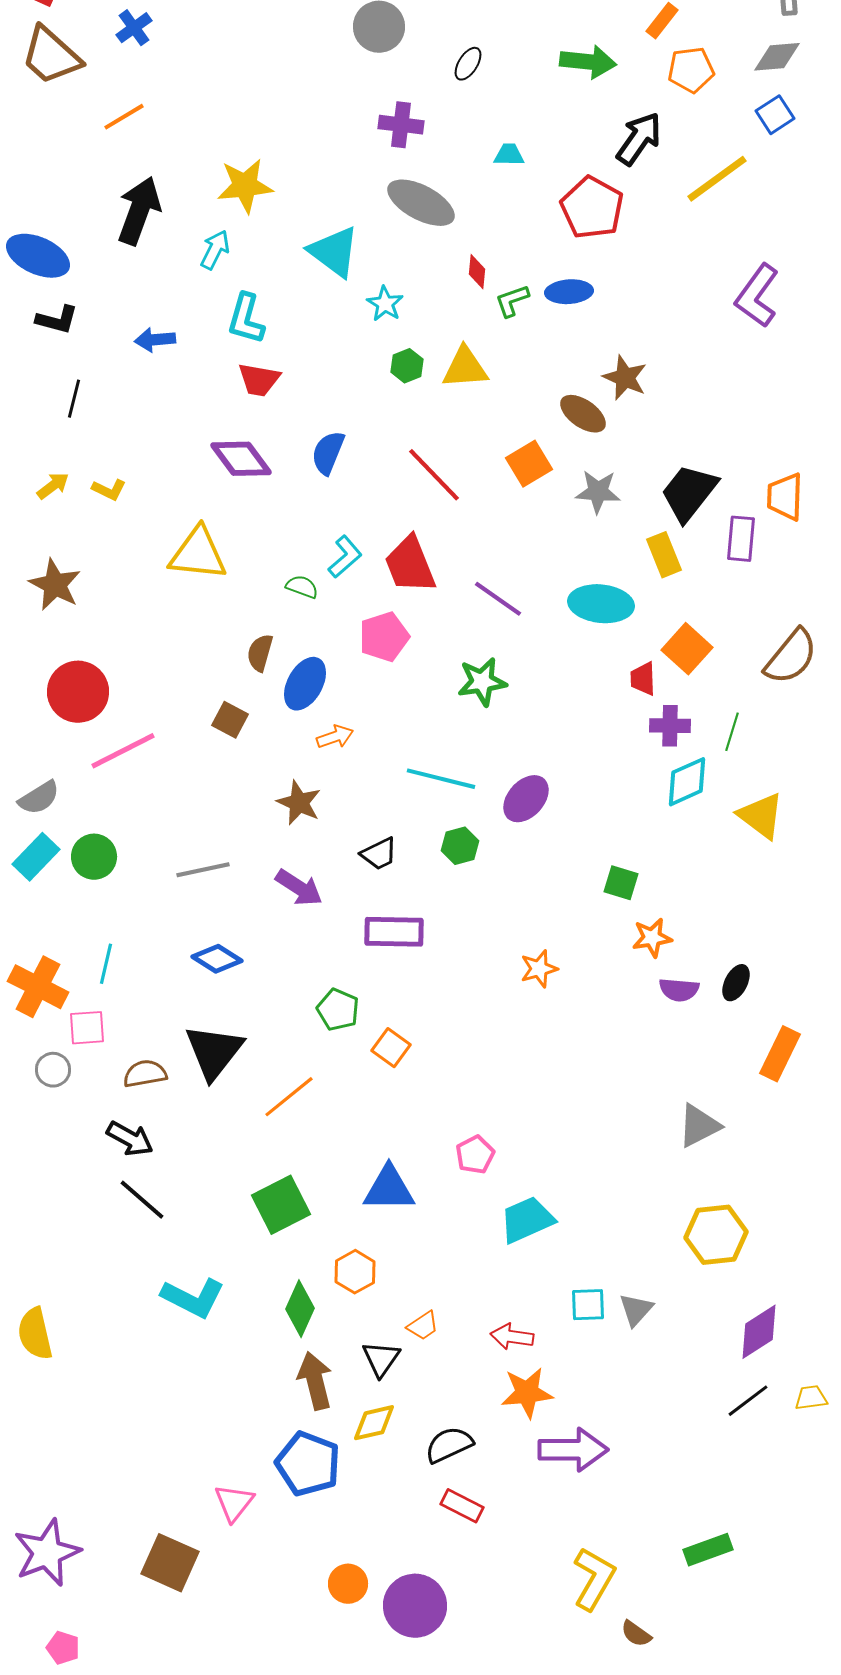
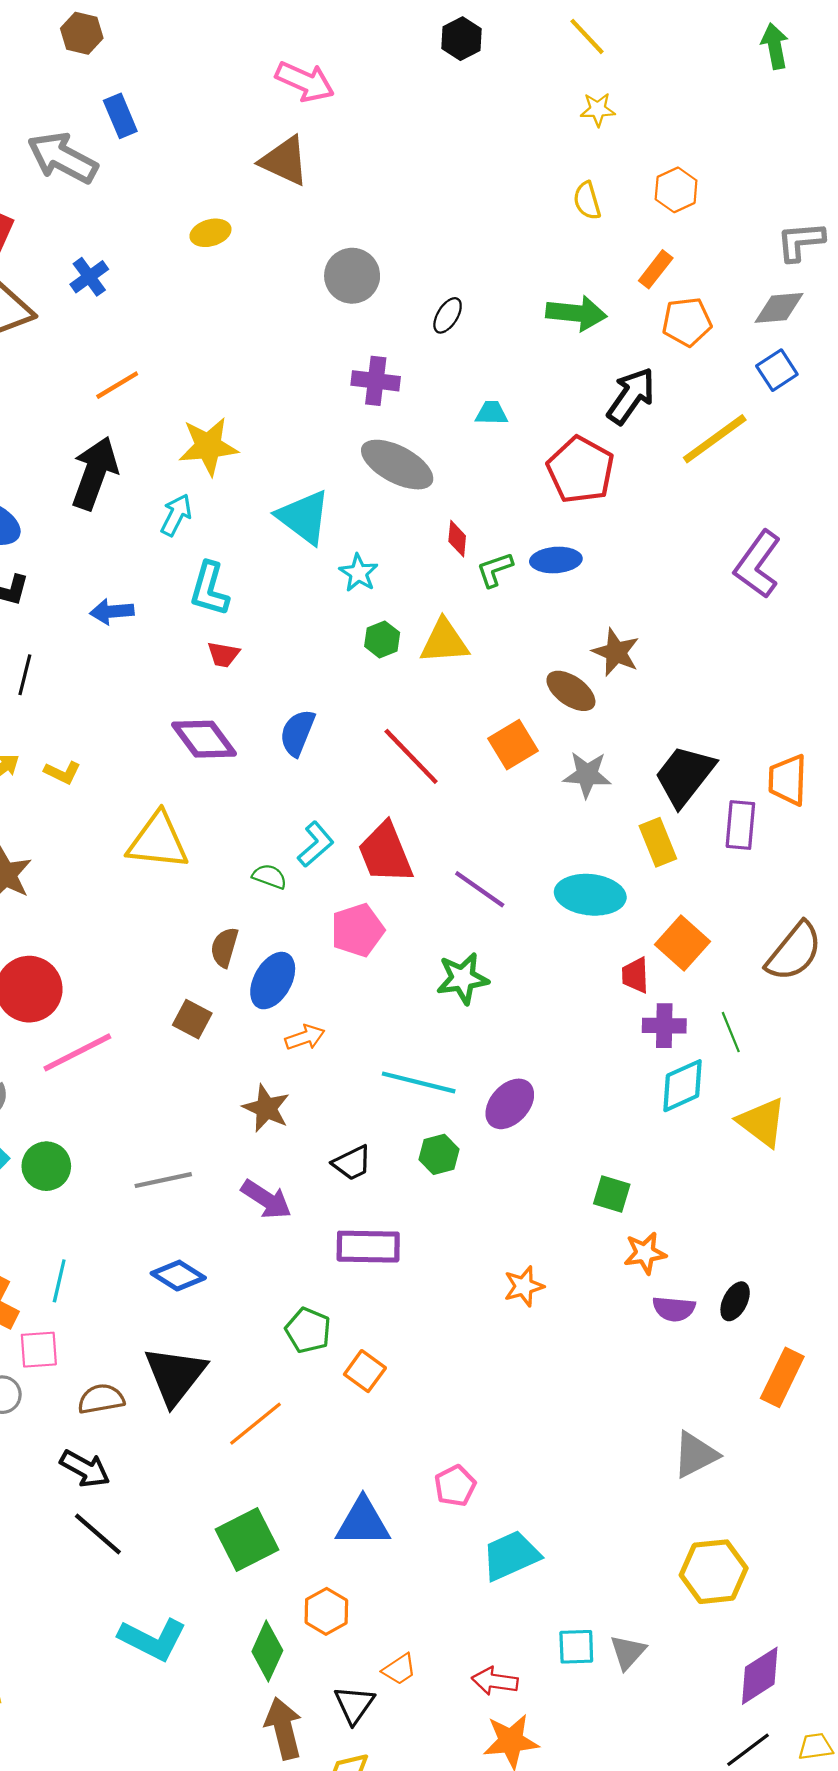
orange line: (124, 117) -> (117, 385), moved
red trapezoid: (259, 380) -> (223, 654), size x0.7
green line: (732, 732) -> (731, 1032), turned -39

